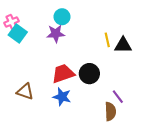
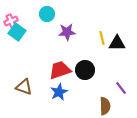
cyan circle: (62, 17) -> (47, 14), moved
purple star: (56, 34) -> (67, 32), moved
blue star: (62, 97) -> (59, 92), turned 30
purple line: (118, 97) -> (121, 88), moved

